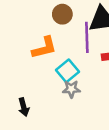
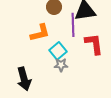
black arrow: (24, 107) -> (24, 79), size x1.6

